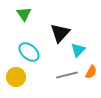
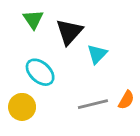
black triangle: (60, 33) -> (69, 32), moved
cyan triangle: (78, 50) -> (97, 54), moved

